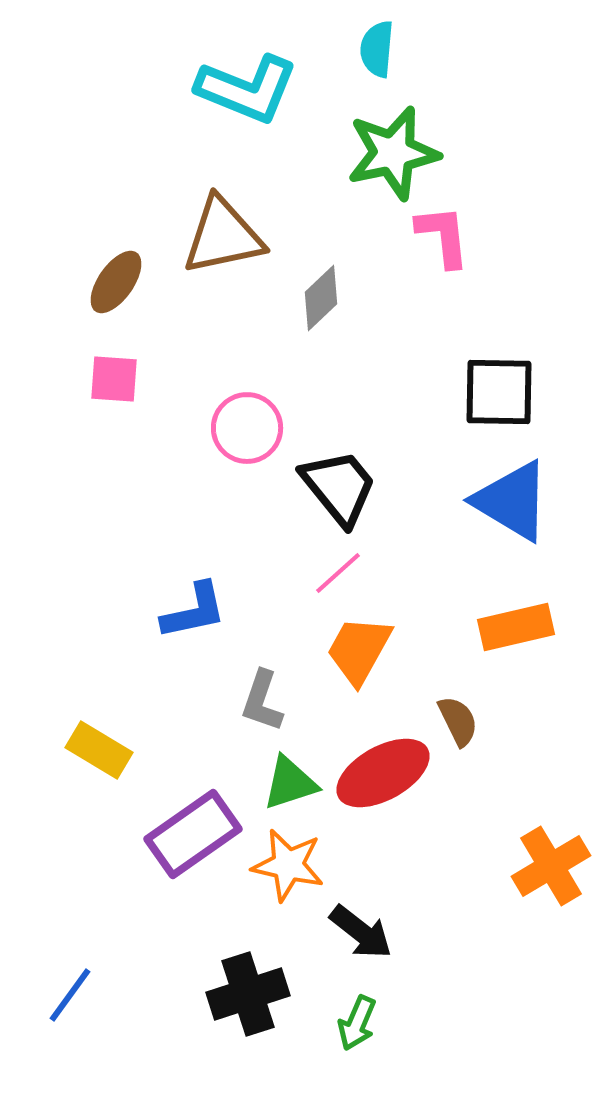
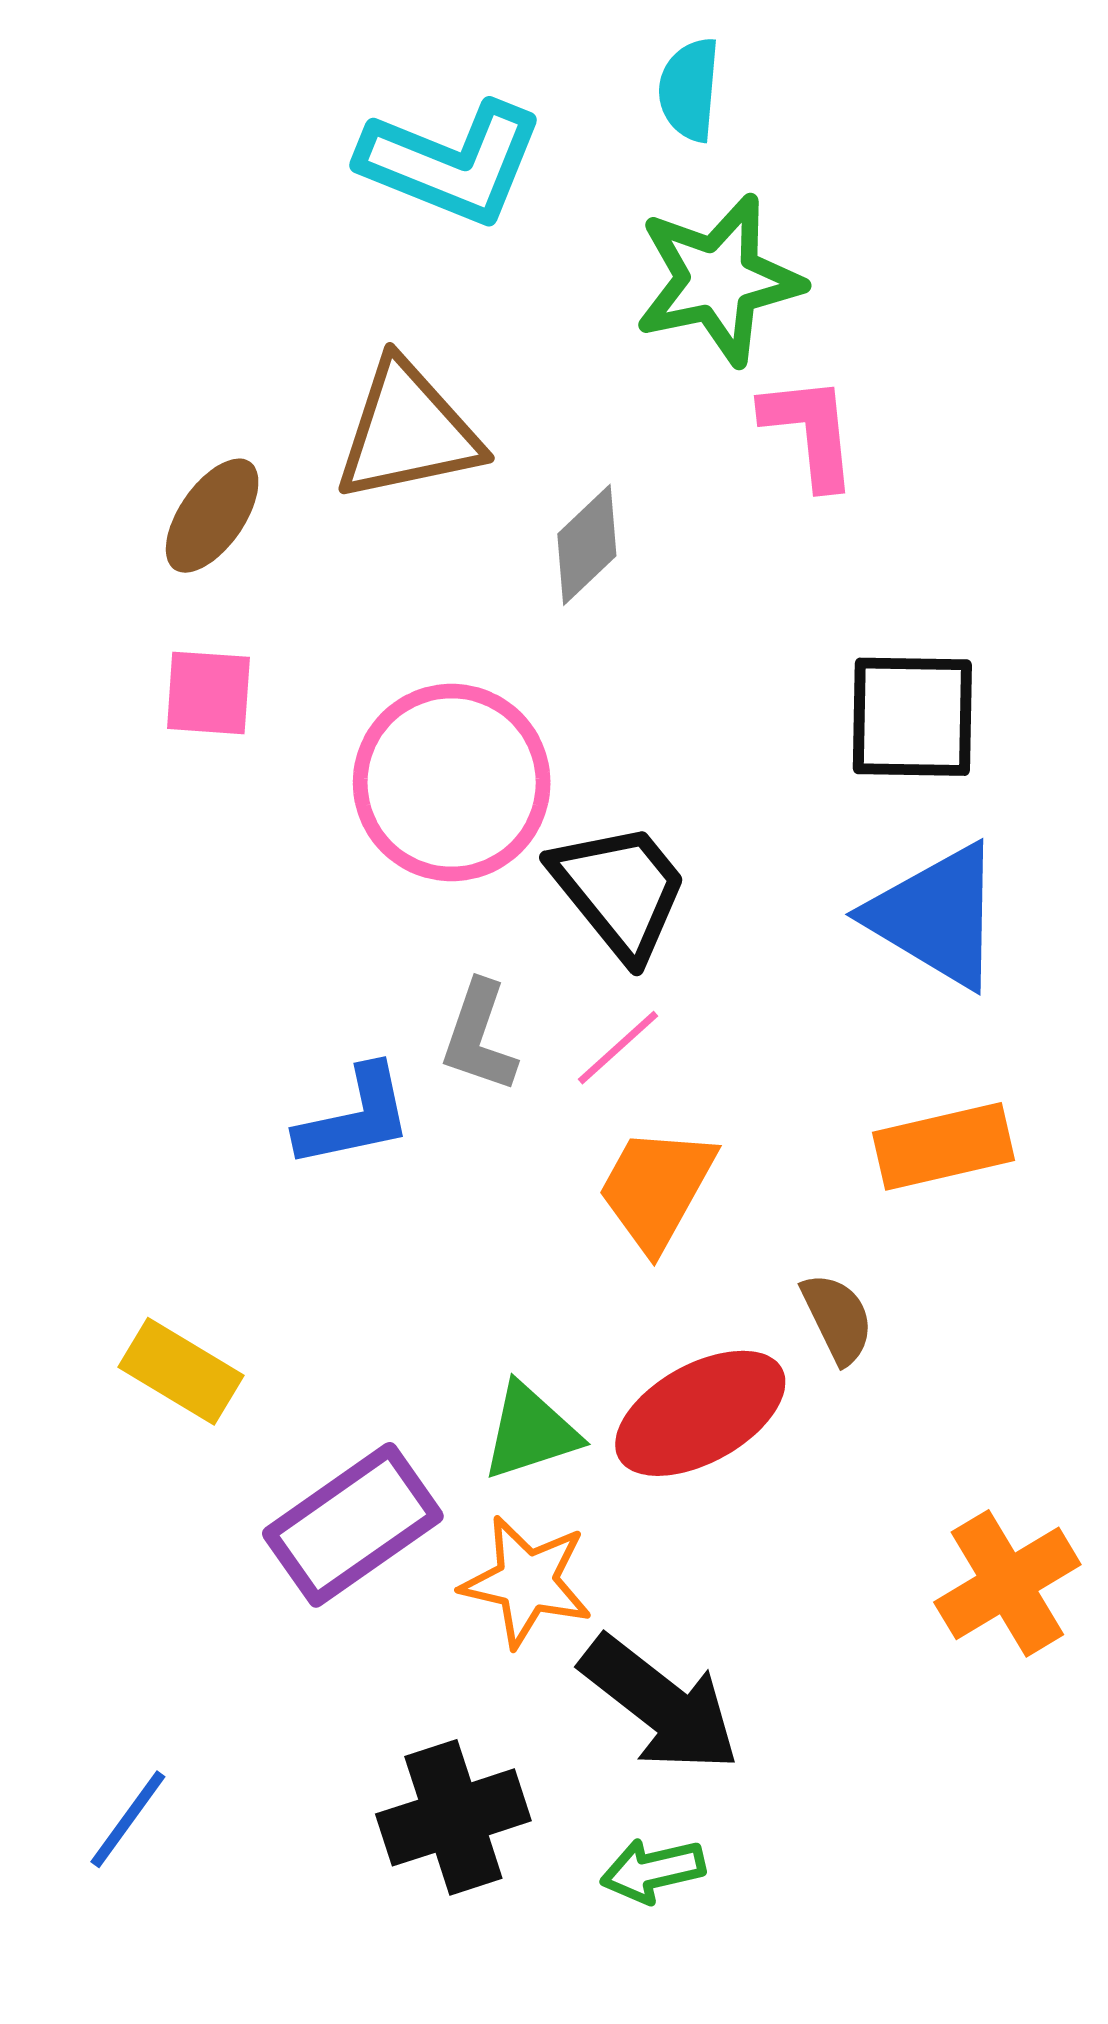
pink circle: (247, 428) -> (452, 783), size x1.5
gray L-shape: (262, 701) -> (479, 1037), moved
black arrow: (361, 932) -> (660, 1704), size x1.4
green arrow: (357, 1023) -> (653, 1870), turned 54

